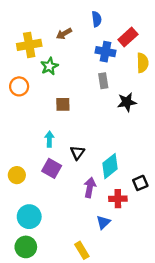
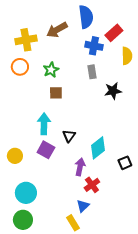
blue semicircle: (97, 19) -> (86, 17), size x1.6
brown arrow: (64, 34) -> (57, 30), size x1.5
green star: (49, 66) -> (51, 70), moved
orange circle: (19, 86) -> (20, 67), moved
cyan arrow: (49, 139) -> (44, 124), size x1.5
red cross: (118, 199) -> (92, 185), moved, turned -35
blue triangle: (103, 222) -> (83, 206), moved

